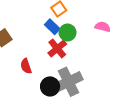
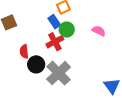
gray cross: (68, 82) -> (59, 73), turned -30
black circle: (50, 86) -> (36, 64), moved

